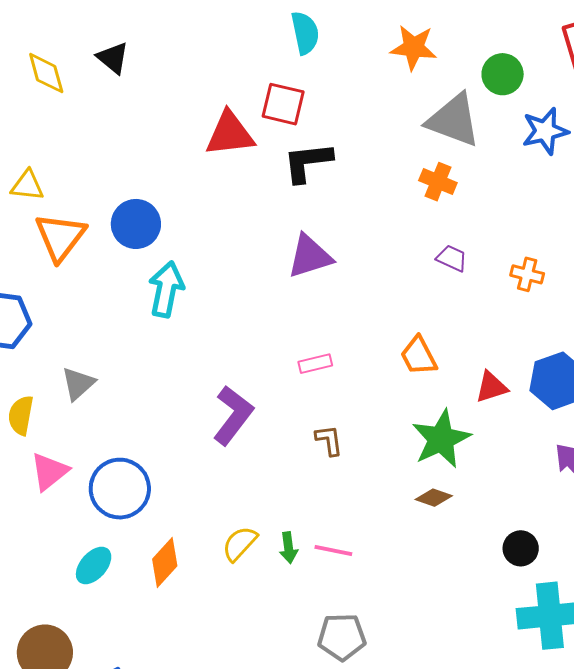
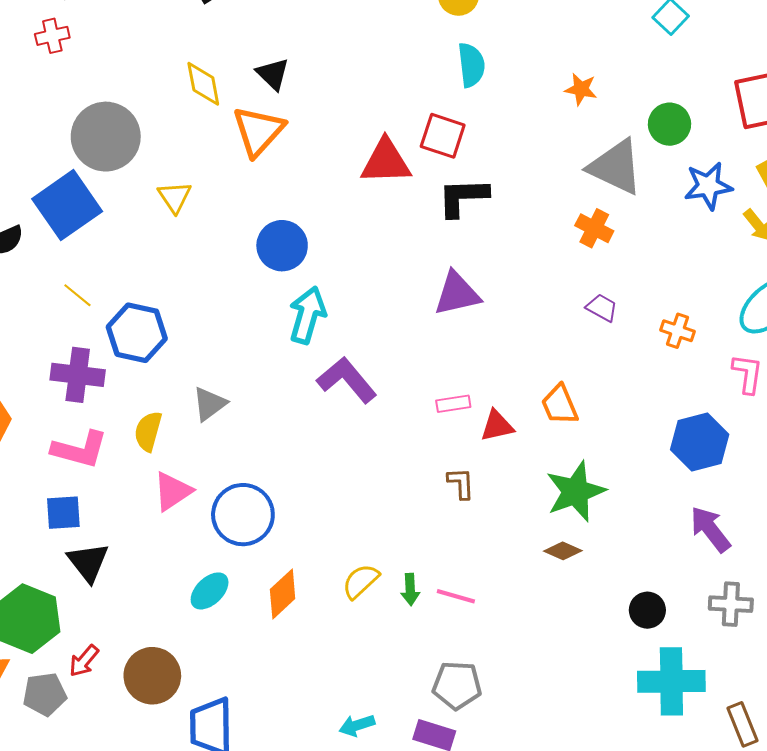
orange star: (414, 47) -> (581, 89), size x0.7
yellow triangle: (27, 185) -> (175, 197), turned 45
orange triangle: (60, 237) -> (258, 131), moved
red triangle: (491, 387) -> (497, 426), moved
purple L-shape: (233, 415) -> (347, 380), moved, turned -82

